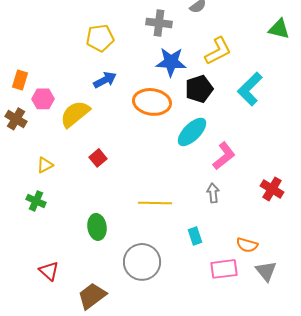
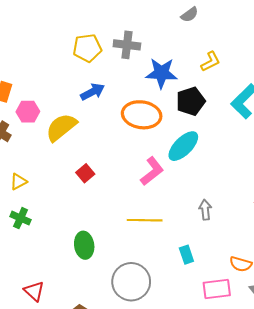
gray cross: (159, 23) -> (127, 45), moved
yellow L-shape: (218, 51) -> (210, 62), size x0.7
pink L-shape: (224, 156) -> (152, 171), moved
yellow triangle: (45, 165) -> (18, 182), moved

